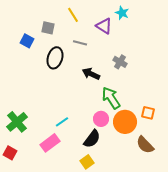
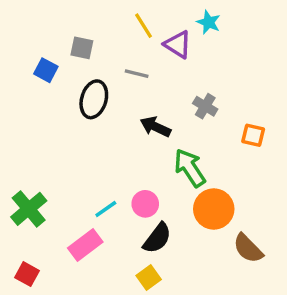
yellow line: (73, 15) -> (144, 26), moved
orange square: (148, 113) -> (253, 135), moved
pink circle: (101, 119) -> (145, 204), moved
red square: (10, 153) -> (27, 274), moved

